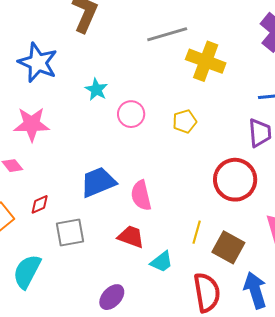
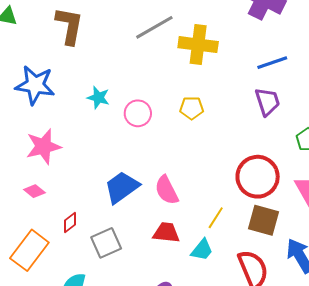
yellow pentagon: (185, 121) -> (192, 108), turned 30
red circle: (235, 180) -> (258, 177), moved
yellow line: (197, 232) -> (216, 218), moved, turned 30

